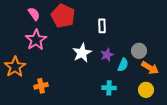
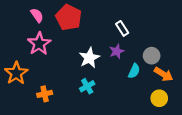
white rectangle: (102, 26) -> (122, 28), moved, turned -32
purple star: (107, 55) -> (117, 51), moved
cyan cross: (109, 88) -> (87, 86), moved, turned -32

